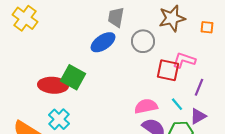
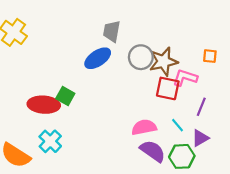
brown star: (172, 18) -> (163, 61), moved
orange square: (207, 27) -> (210, 56), moved
green square: (73, 77) -> (65, 96), size x0.7

